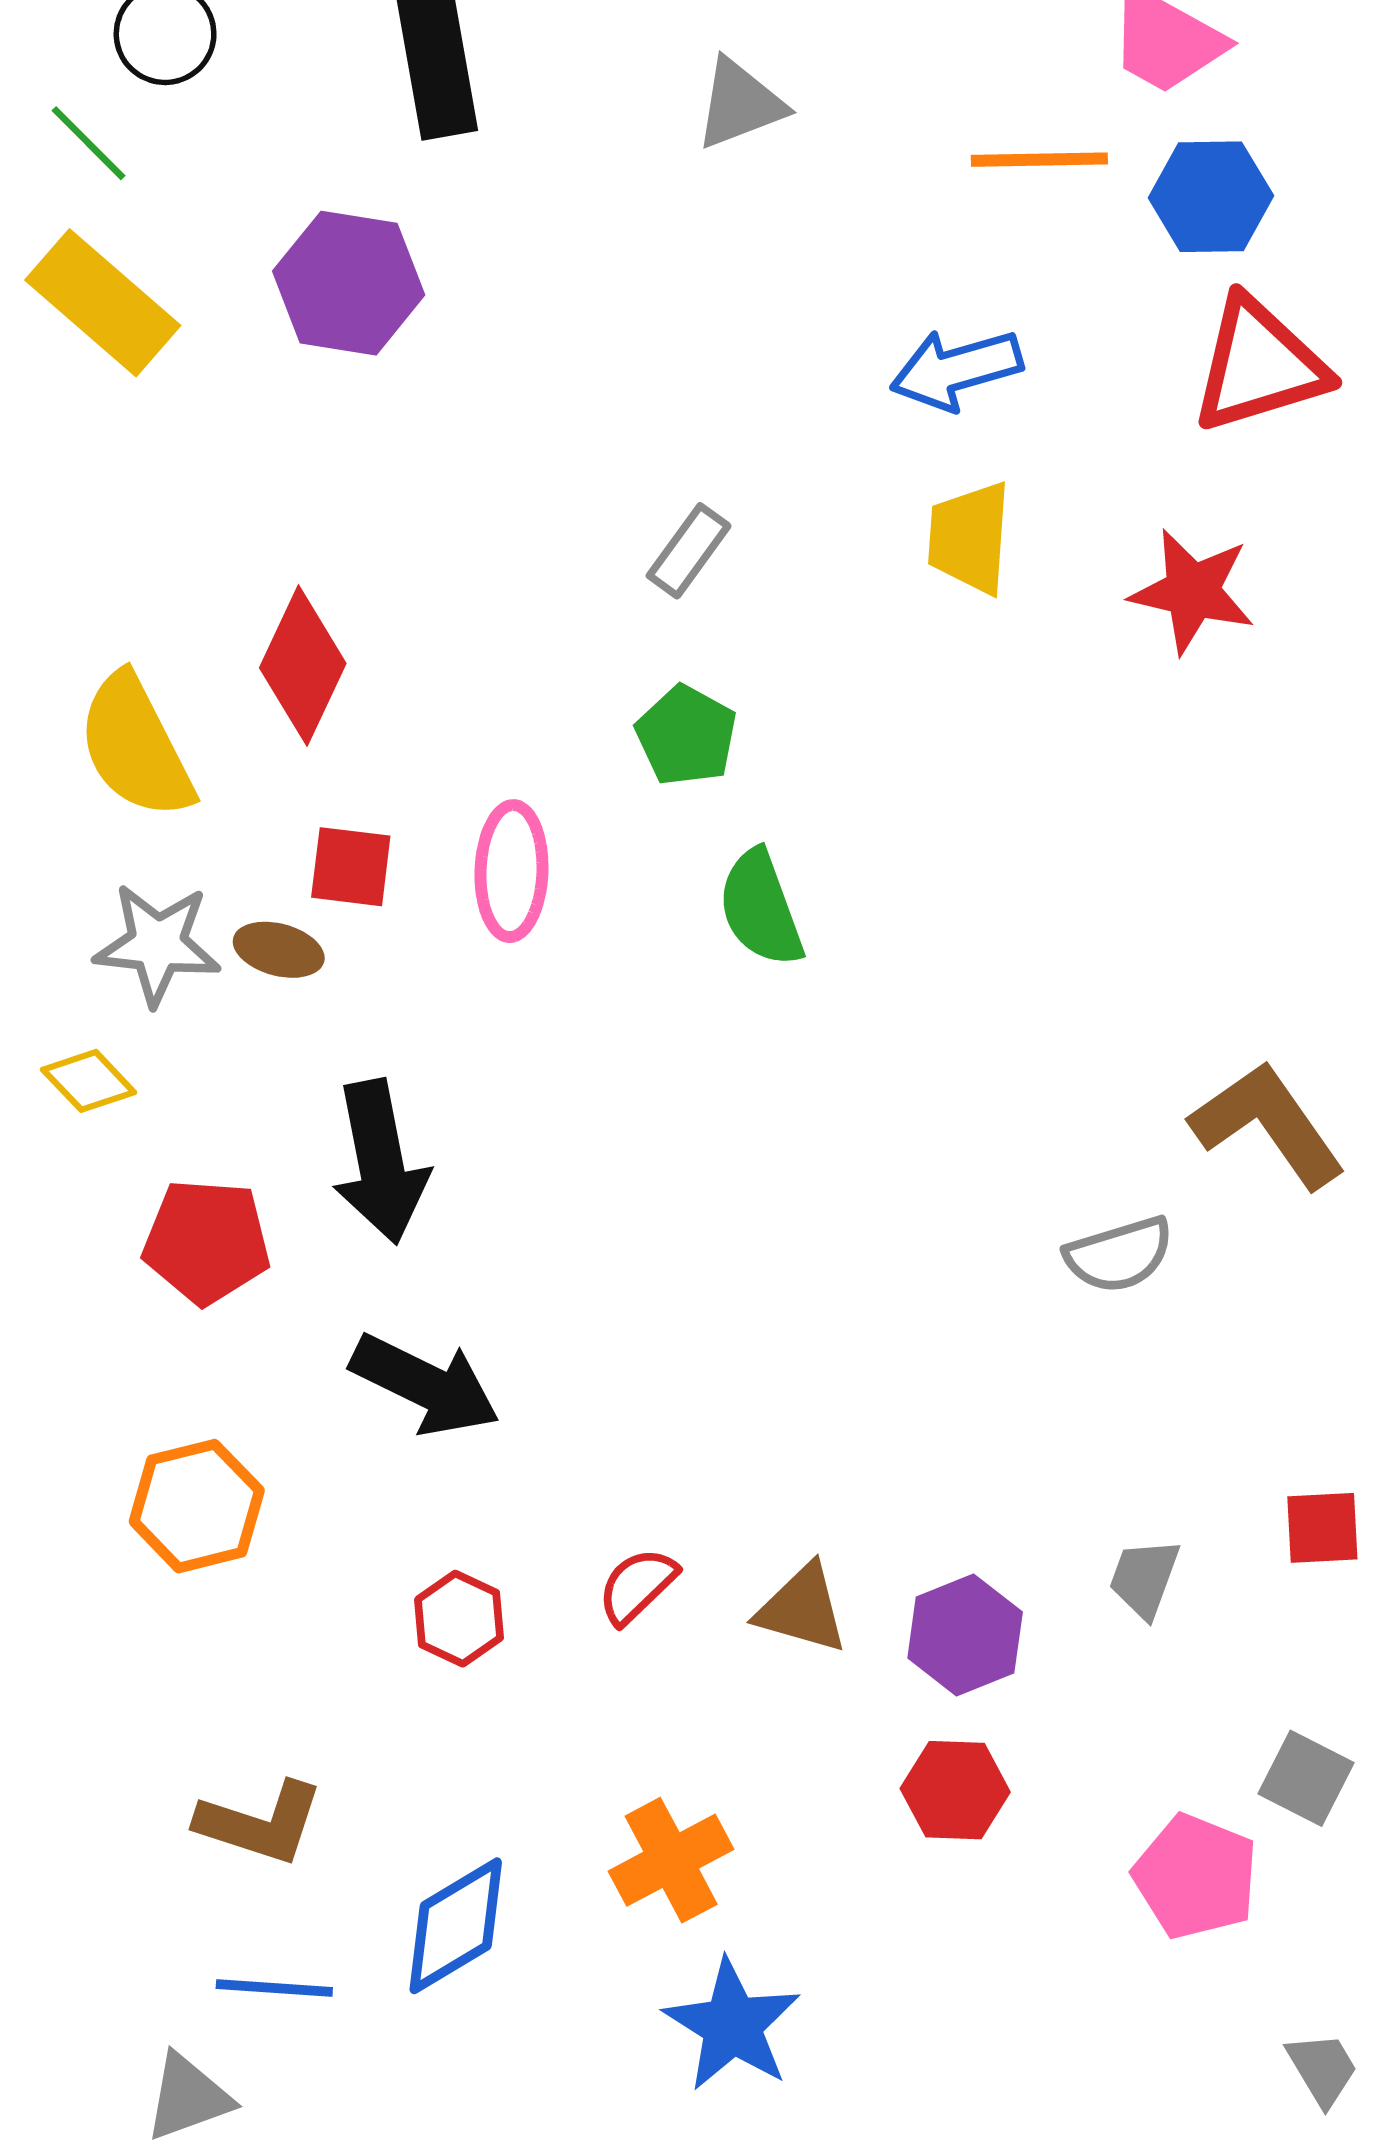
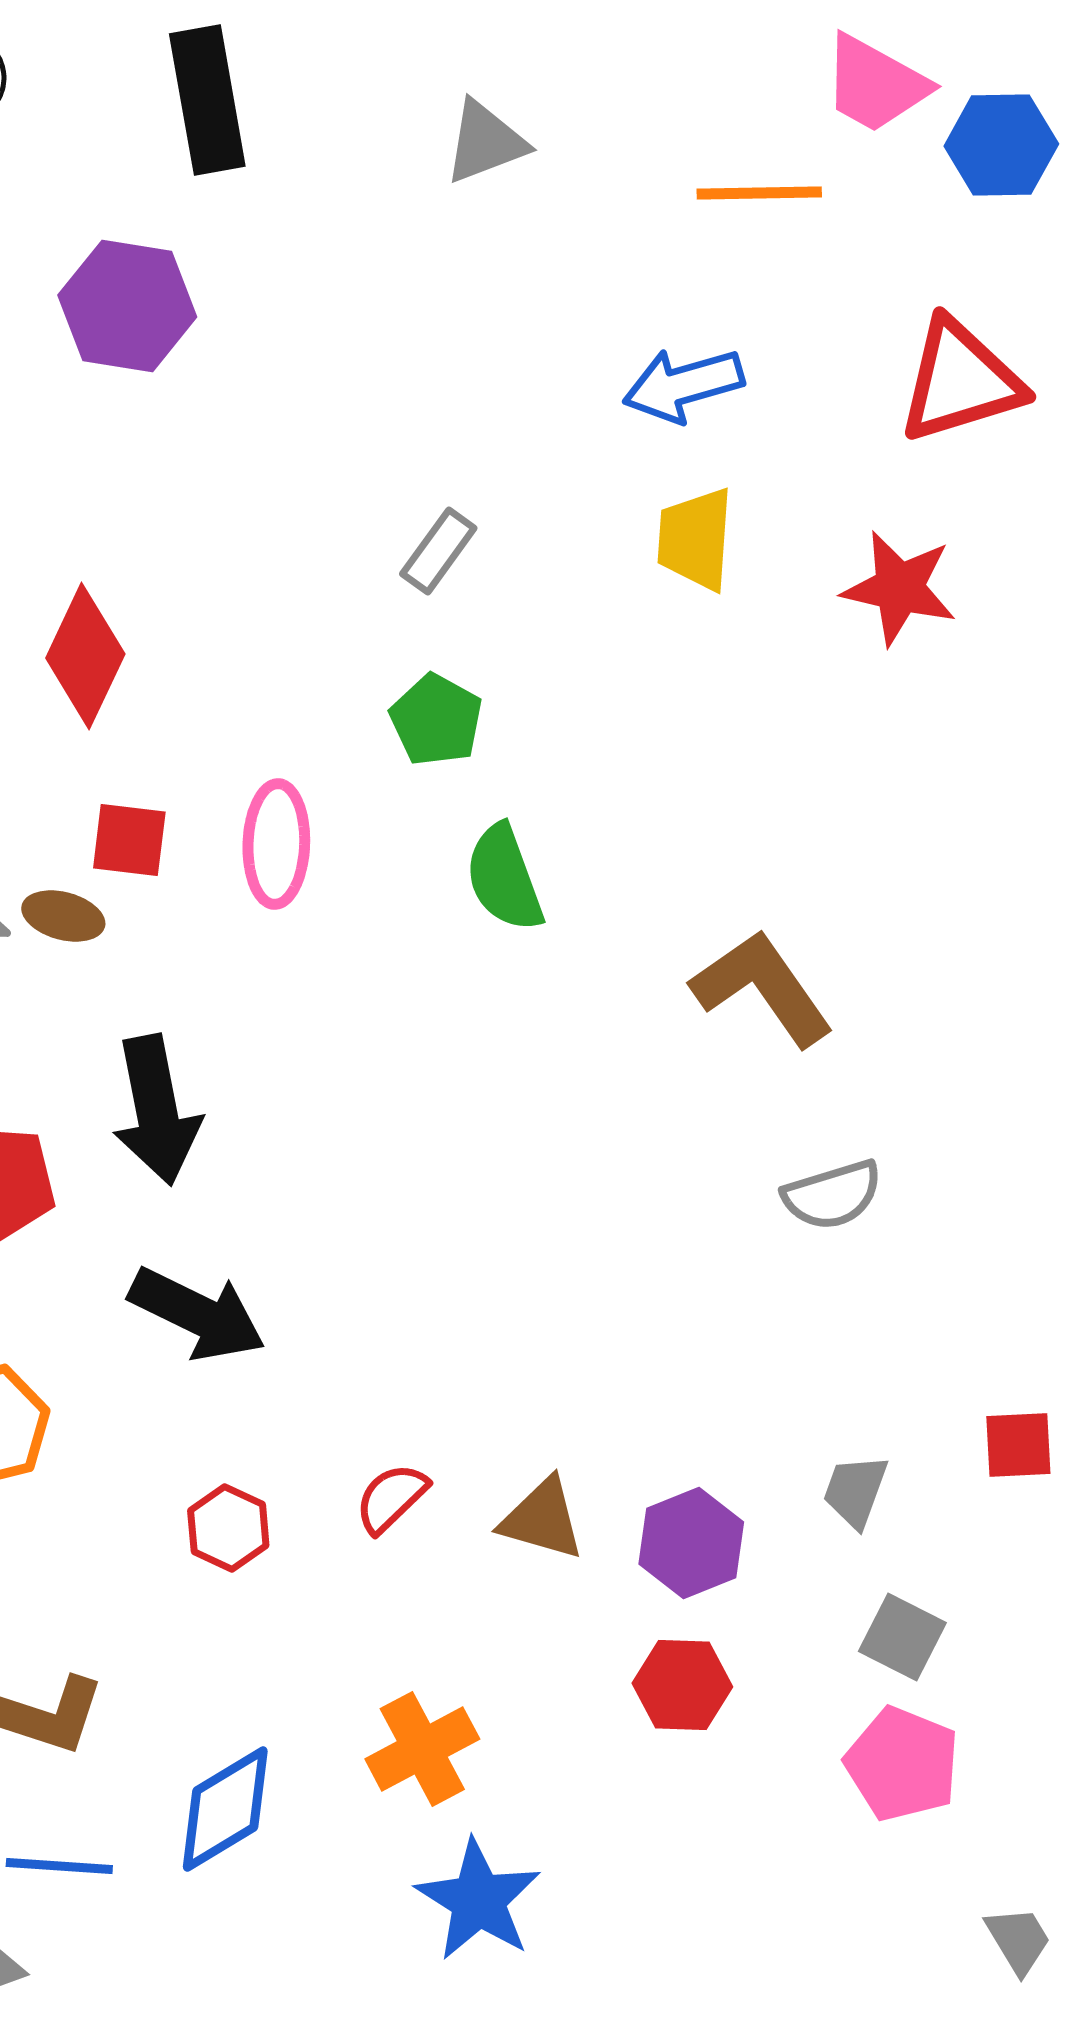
blue hexagon: (1211, 197) -> (1001, 145), moved
brown L-shape: (1268, 1125) -> (762, 988), moved
gray square: (1306, 1778) -> (902, 1637), moved

